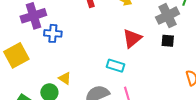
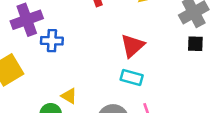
red triangle: (132, 38) -> (132, 46), moved

